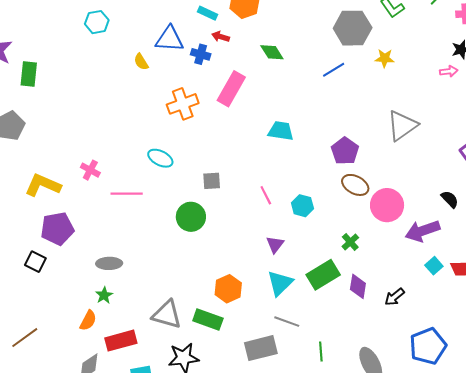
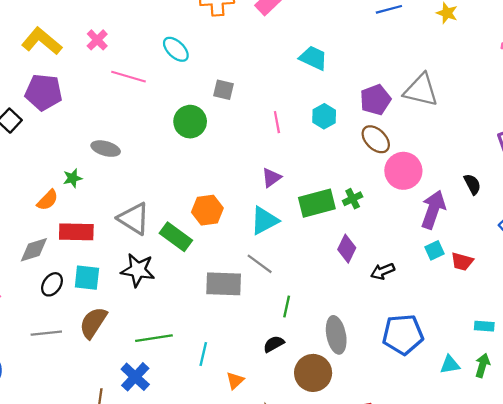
gray triangle: (402, 126) -> (421, 90), moved, turned 32
cyan hexagon: (302, 206) -> (324, 116), moved
purple arrow: (423, 231) -> (433, 210), turned 112
gray ellipse: (109, 263) -> (106, 149), moved
green rectangle: (323, 275) -> (317, 203), moved

